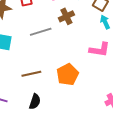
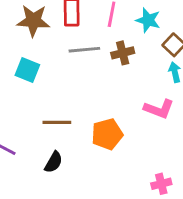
gray line: (41, 32) -> (84, 50), moved

